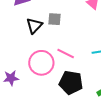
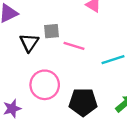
pink line: (66, 53) -> (74, 46), moved

